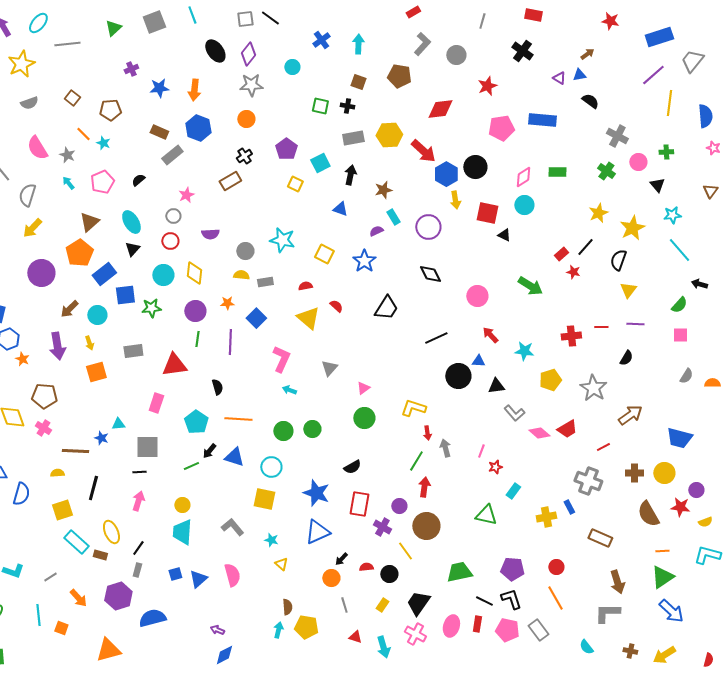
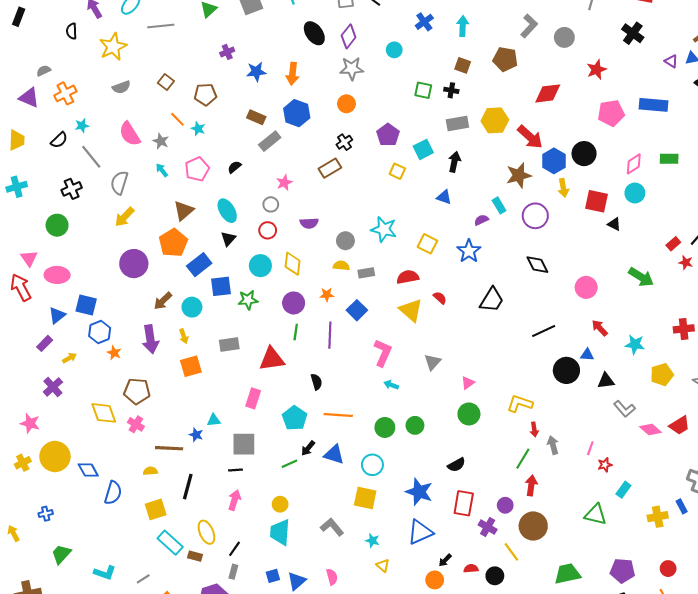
brown star: (383, 190) -> (519, 175), moved, size x1.4
red semicircle: (305, 286) -> (408, 277), size x1.5
pink semicircle: (232, 575) -> (332, 577), size x0.7

